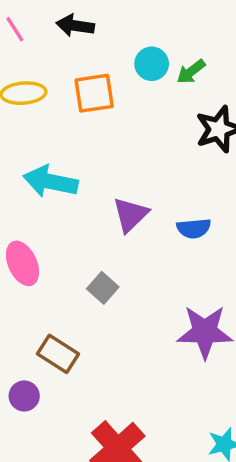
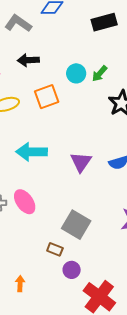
gray square: (103, 288) -> (76, 225), moved, size x1.6
brown rectangle: (58, 354) -> (55, 249), size x0.7
purple circle: (24, 396) -> (72, 270), moved

